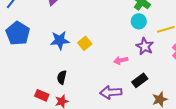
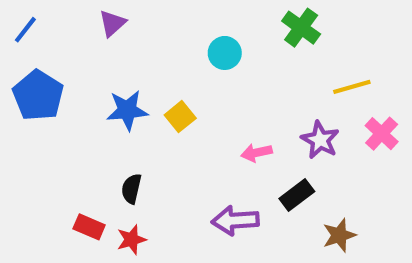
cyan circle: (139, 21) -> (225, 53), moved
purple star: (145, 46) -> (320, 140), moved

